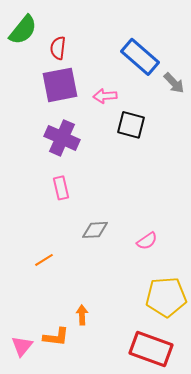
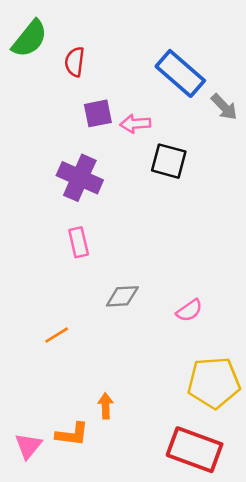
purple square: (60, 85) -> (98, 113), moved, size x0.6

